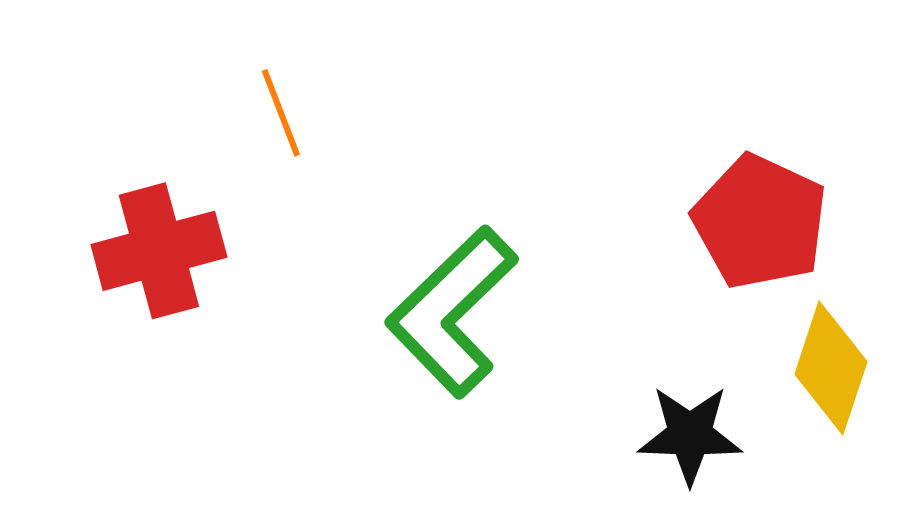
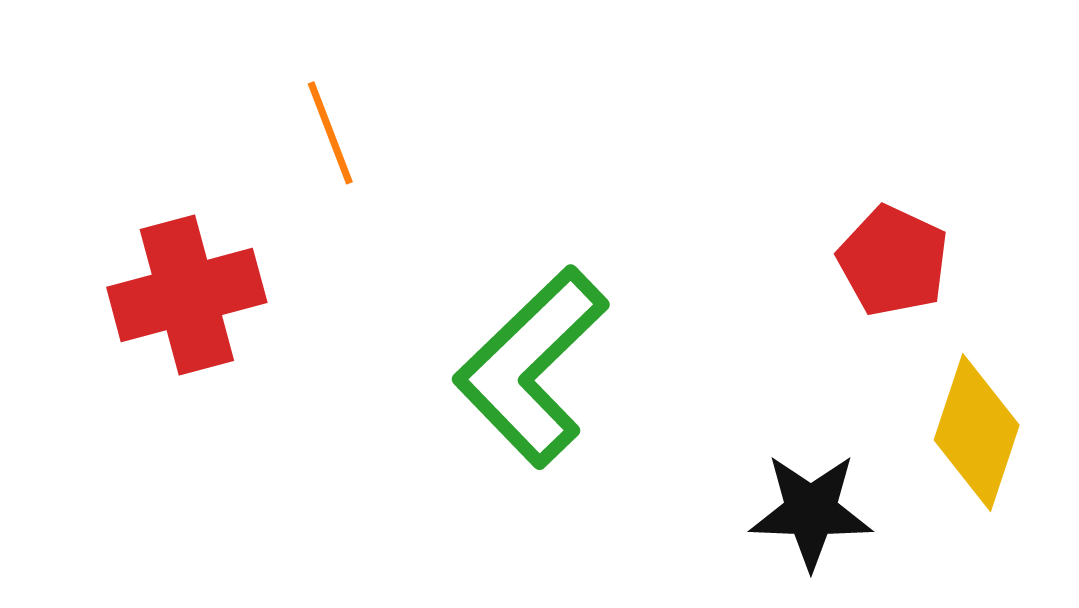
red pentagon: (760, 222) -> (893, 261), size x0.7

